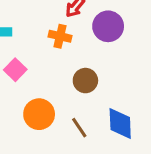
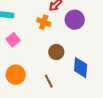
orange circle: (39, 114) -> (16, 75), moved
blue diamond: (120, 123) -> (81, 68), moved

